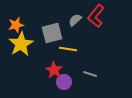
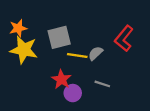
red L-shape: (96, 16) -> (124, 38), moved
gray semicircle: (75, 20) -> (95, 53), moved
yellow star: (21, 44) -> (24, 50), turned -30

